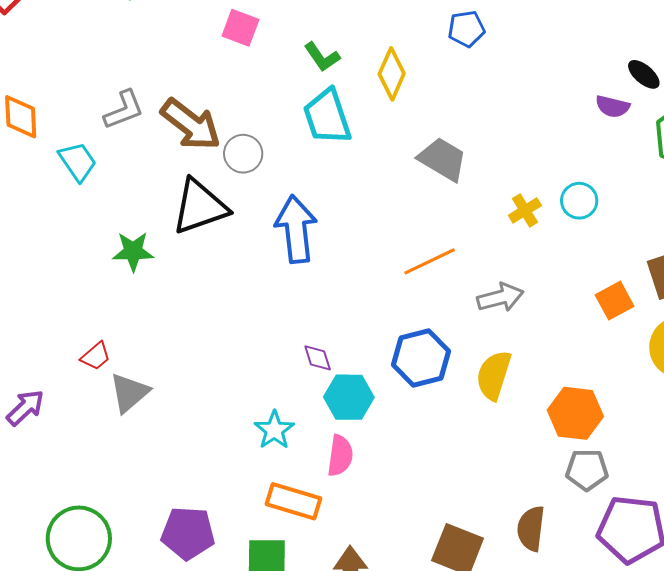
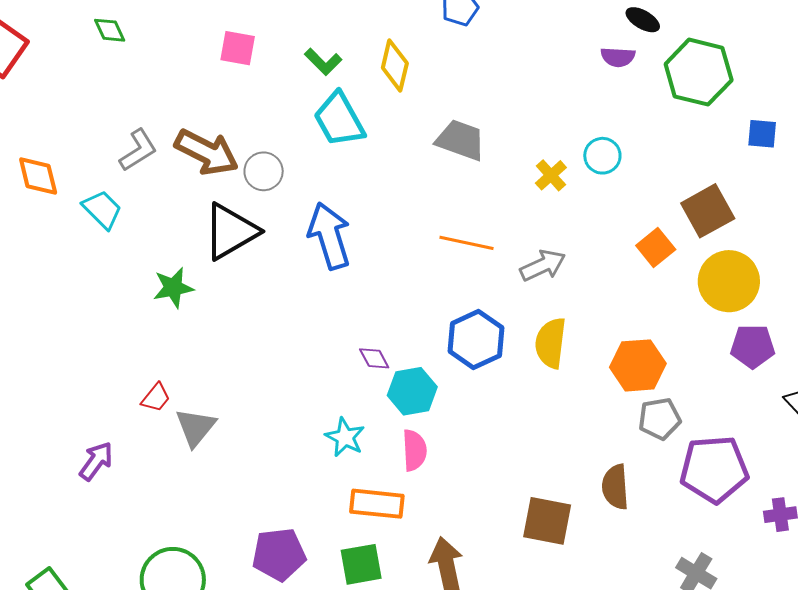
orange line: (430, 261) -> (467, 243), turned 48

